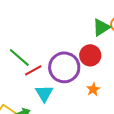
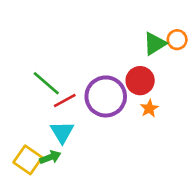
orange star: (93, 89) -> (149, 108), moved
cyan triangle: (44, 93) -> (62, 132), moved

